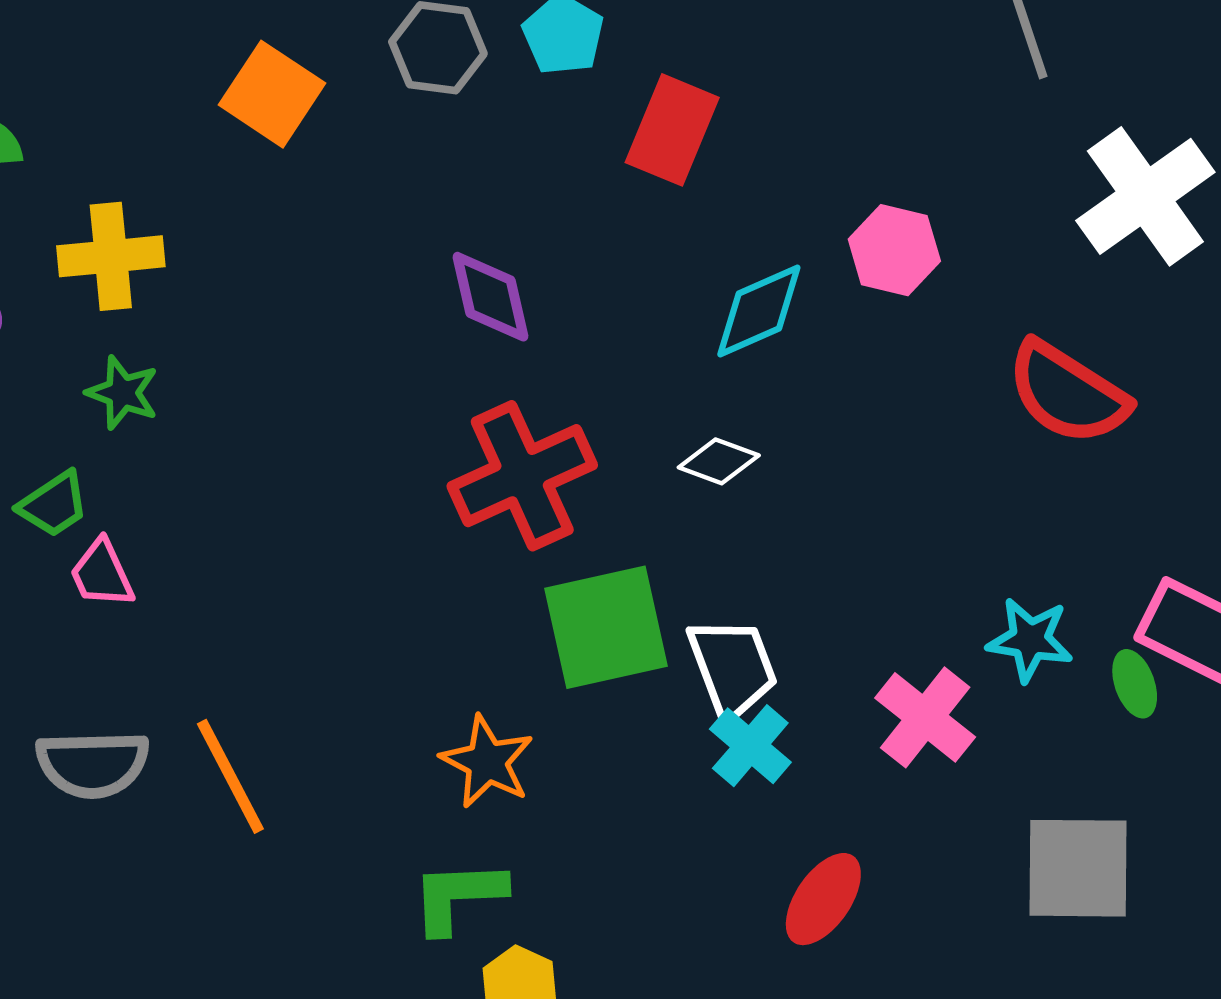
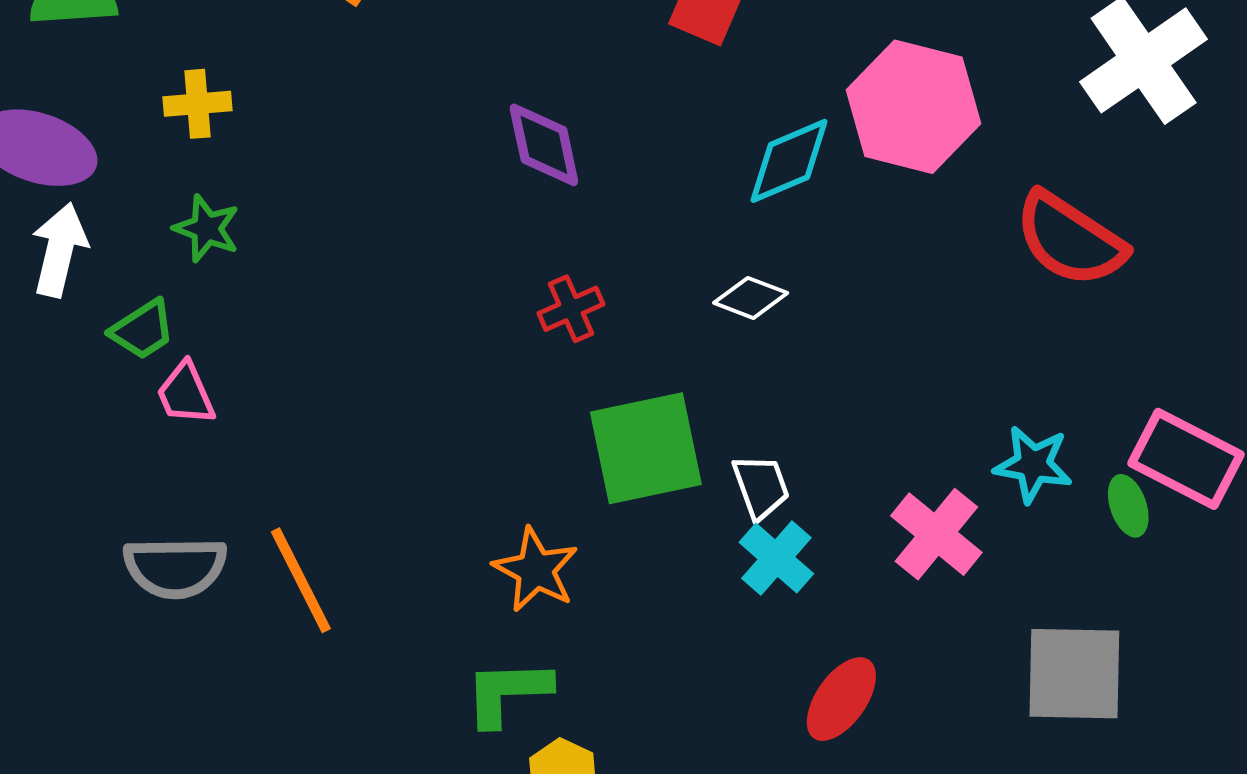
pink hexagon: (894, 250) -> (913, 107), size x1.6
yellow cross: (111, 256) -> (197, 104), size x0.7
red cross: (522, 476) -> (571, 309), size x0.5
white trapezoid: (732, 668) -> (761, 487), size x0.7

